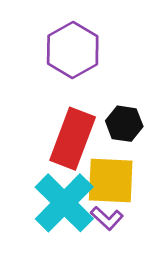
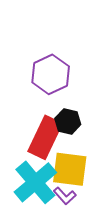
black hexagon: (124, 124) -> (68, 121), moved

